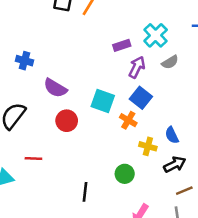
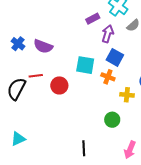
blue cross: (24, 61) -> (18, 44), turned 32
purple semicircle: (55, 88) -> (43, 46), moved
red line: (33, 158) -> (36, 76), moved
black line: (85, 192) -> (84, 148), moved

